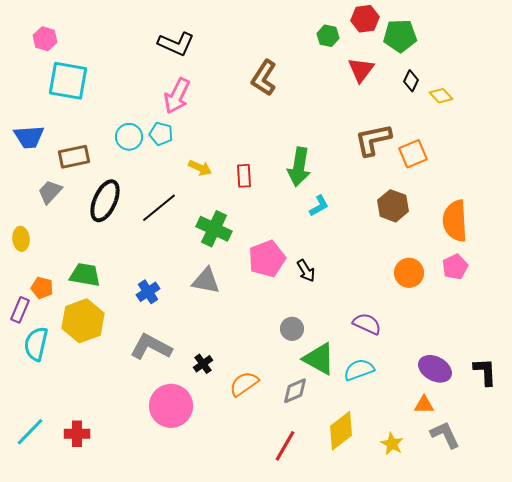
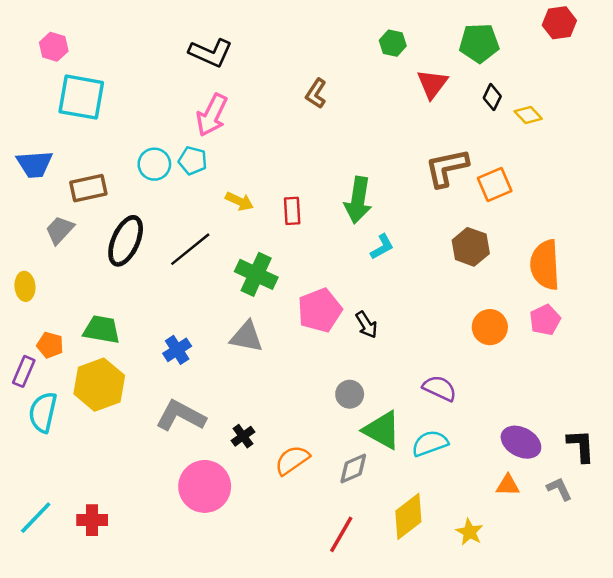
red hexagon: (365, 19) -> (559, 23), moved
brown L-shape: (264, 78) -> (316, 93), size x0.7
gray L-shape: (445, 435) -> (559, 489), moved, size x0.7

